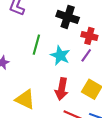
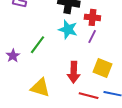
green line: (36, 45) -> (37, 45), moved, turned 30
cyan star: (60, 56) -> (68, 29), moved

